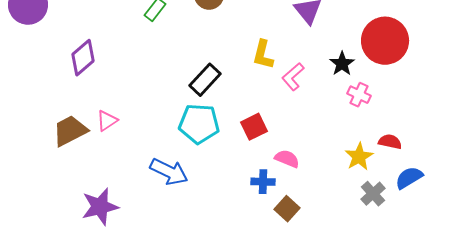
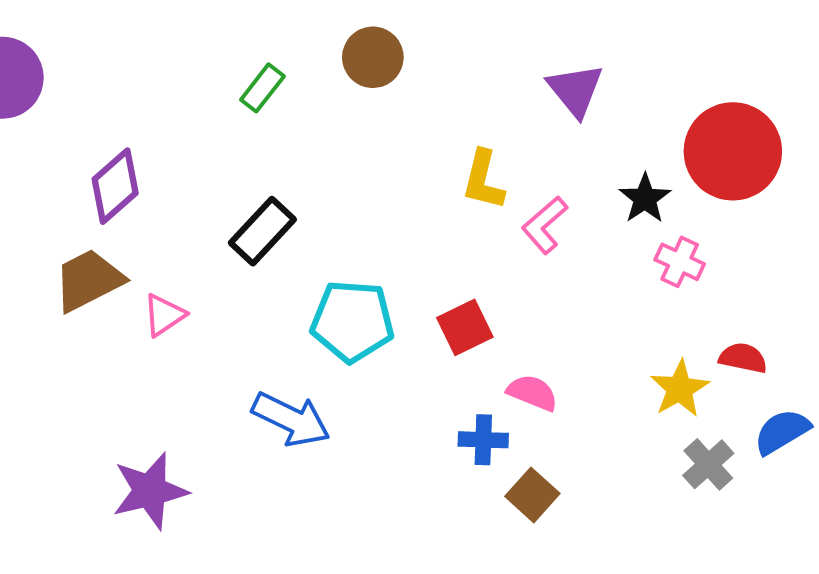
black rectangle: (205, 80) -> (262, 231), moved
brown trapezoid: (70, 131) -> (89, 280), moved

